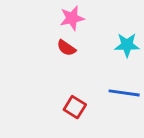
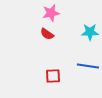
red square: (75, 107) -> (53, 76), turned -35

